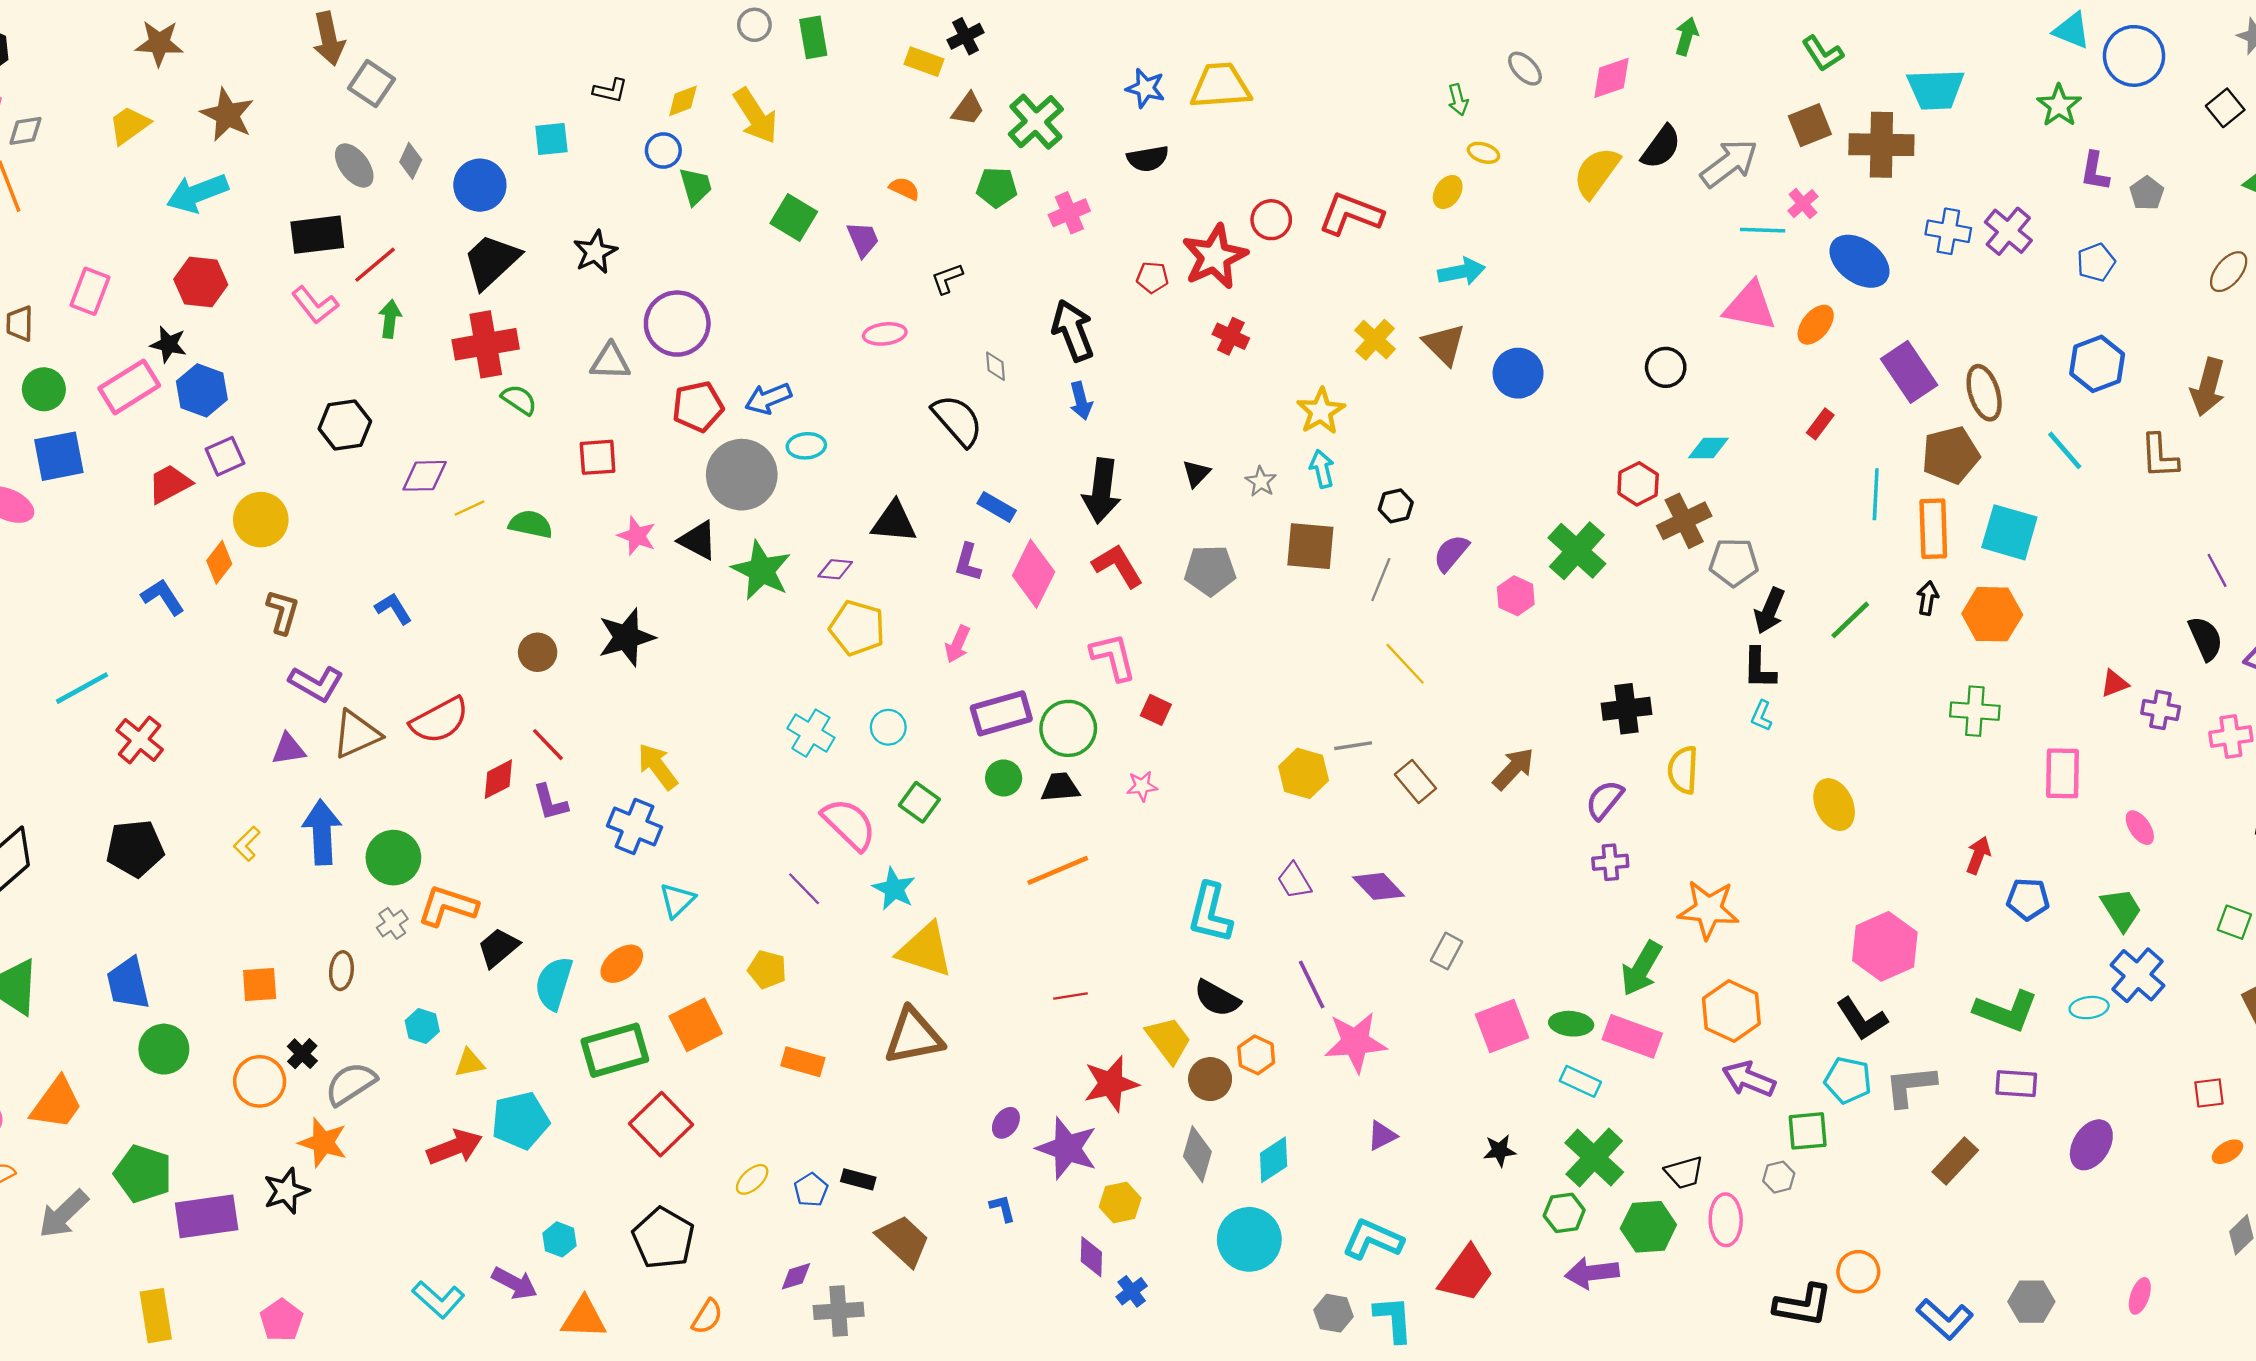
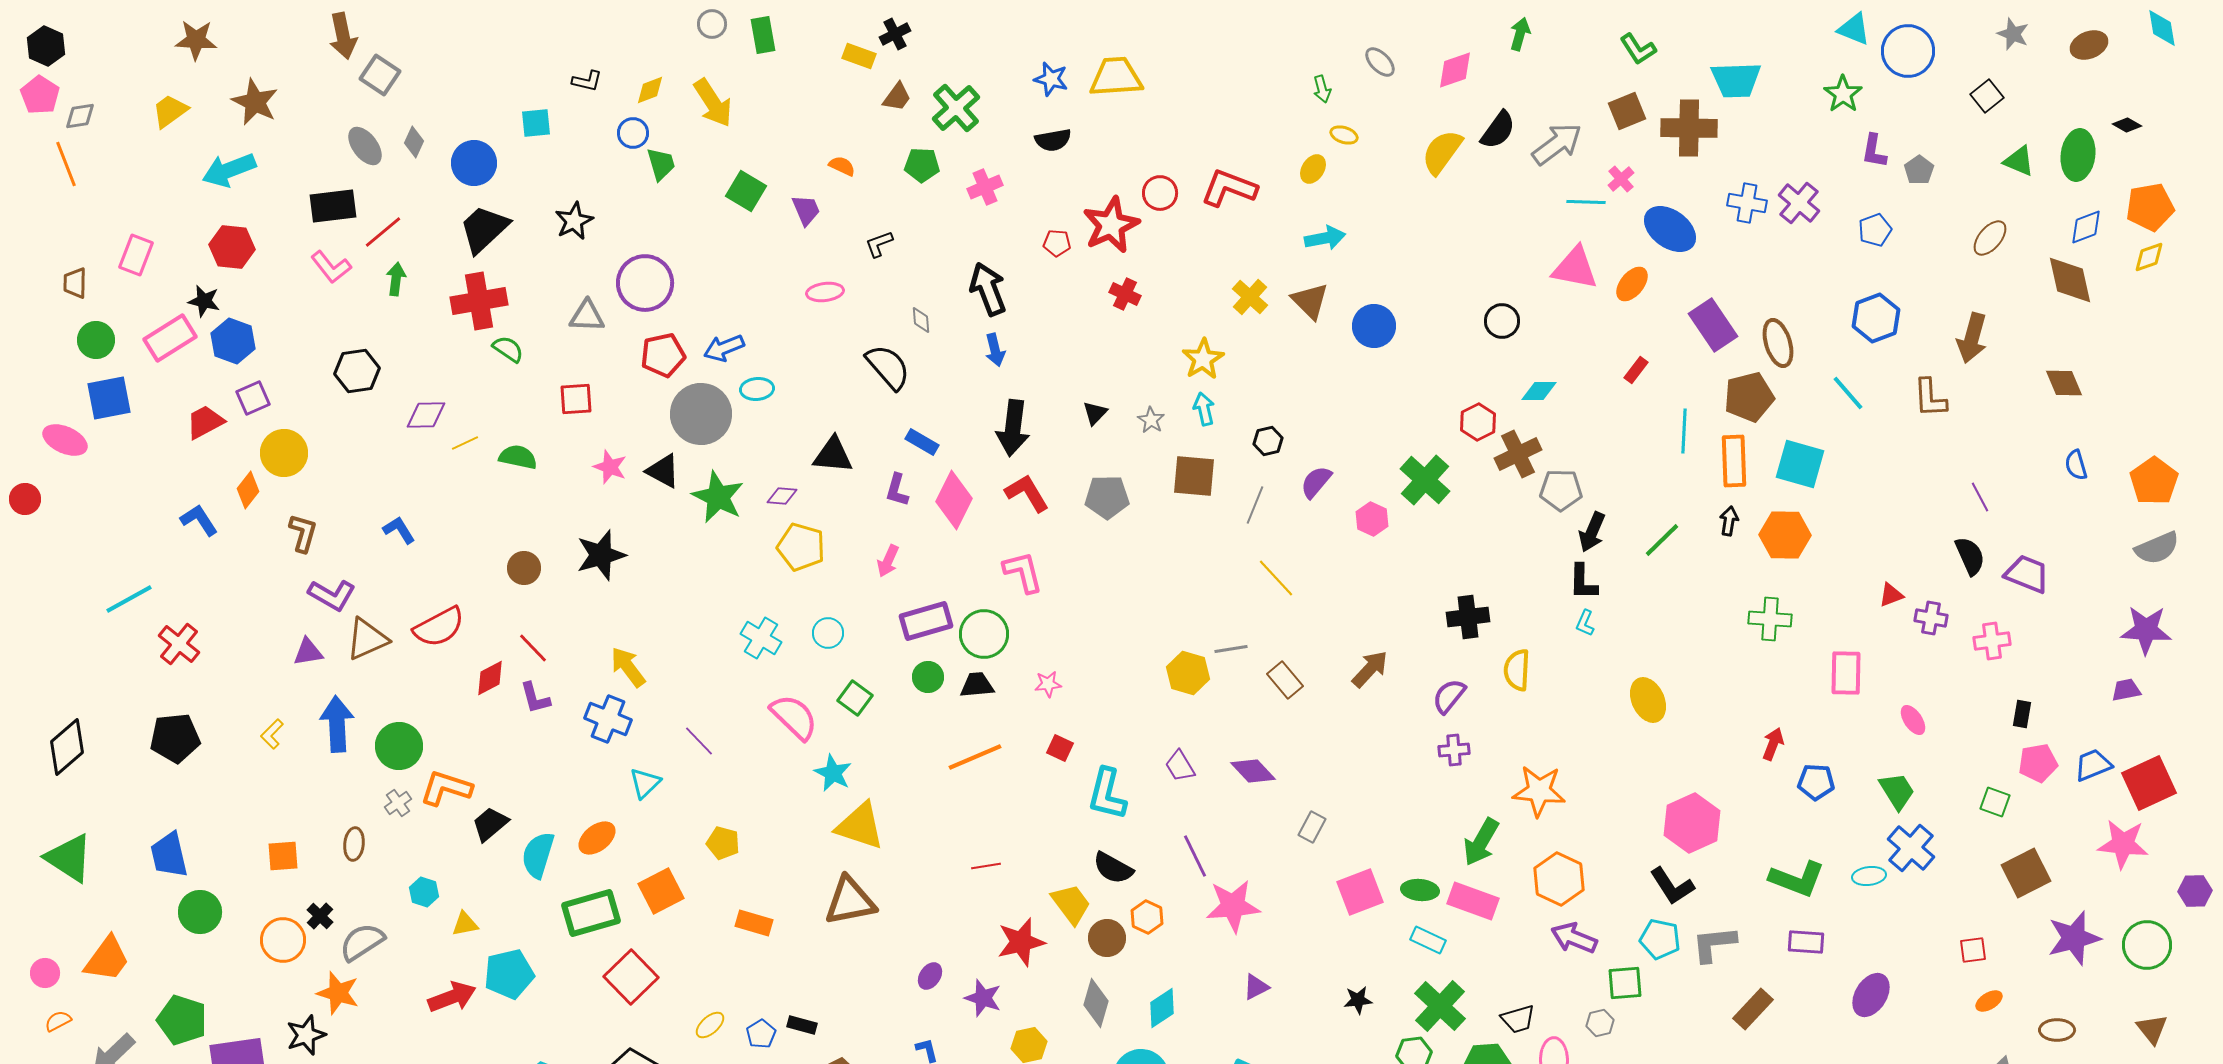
red square: (1156, 710) -> (1060, 748), moved
purple line: (804, 889) -> (699, 741), moved
purple star: (1067, 1148) -> (983, 998), size x0.7

